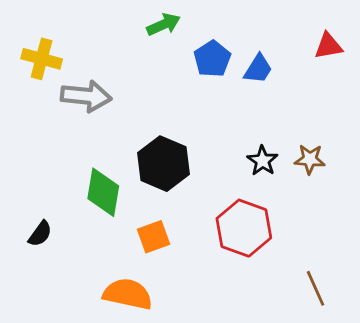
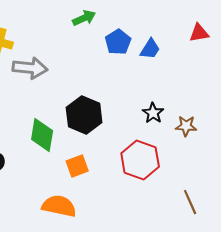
brown star: (310, 159) -> (186, 126), moved

